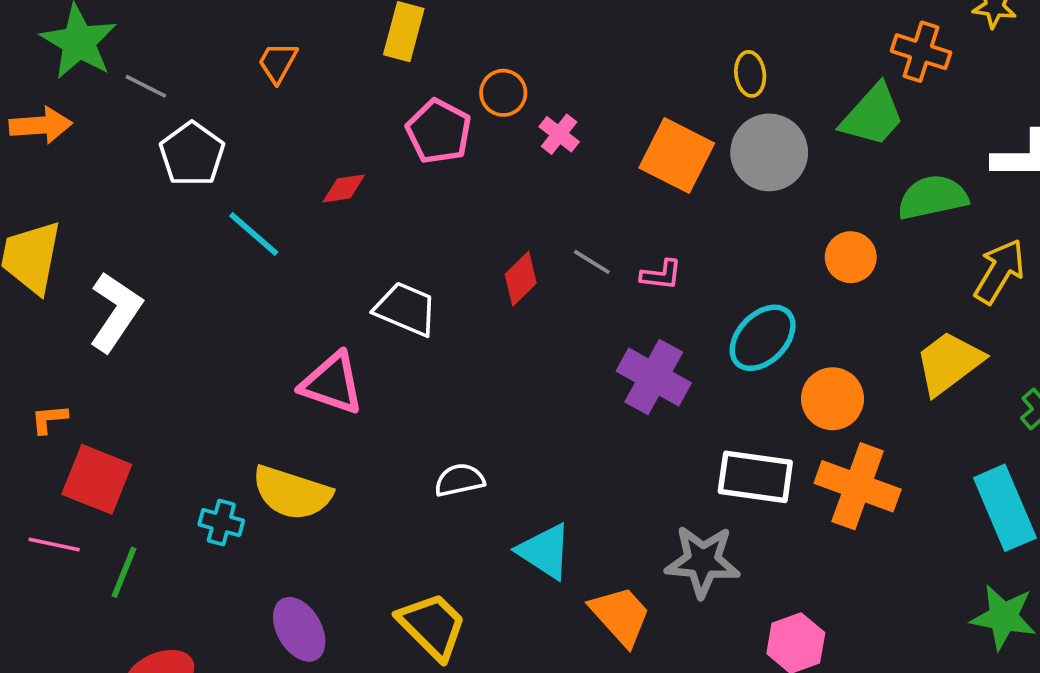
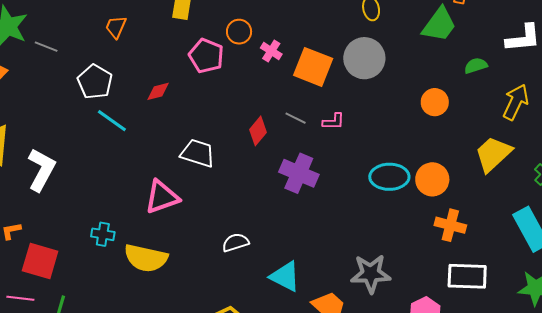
gray circle: (769, 152) -> (364, 58), moved
white pentagon: (192, 154) -> (95, 82), moved
orange square: (677, 156) -> (313, 67), moved
green semicircle: (933, 197) -> (476, 66), size x0.6
cyan ellipse: (763, 338) -> (389, 177), moved, turned 51
purple cross: (654, 377) -> (299, 173), moved
pink triangle: (332, 383) -> (162, 197), turned -33
white rectangle: (755, 477) -> (467, 276), moved
orange cross: (858, 486) -> (450, 225), size x0.7
cyan cross: (221, 523) -> (103, 234), moved

